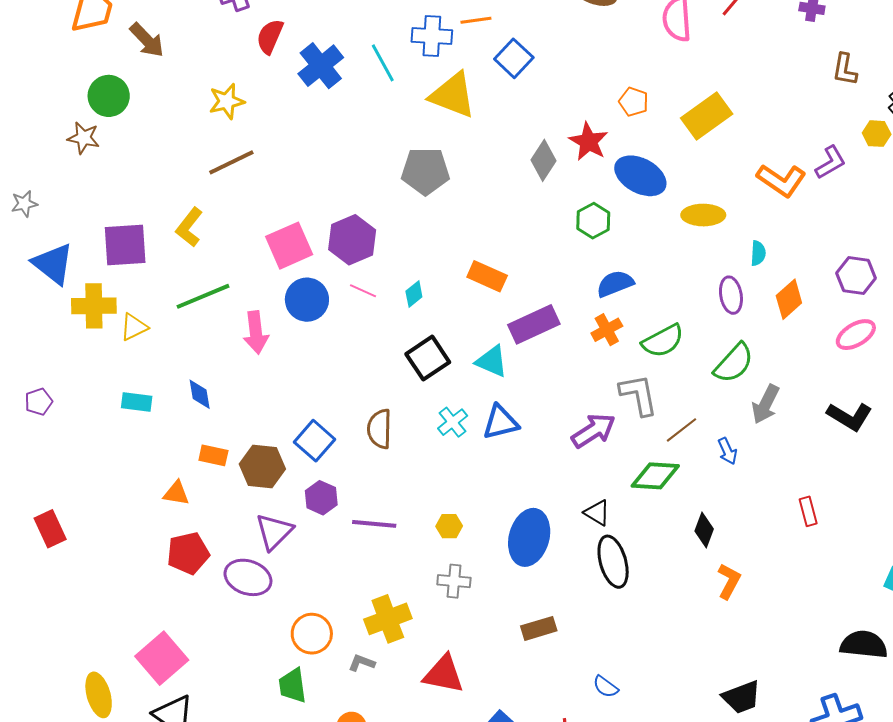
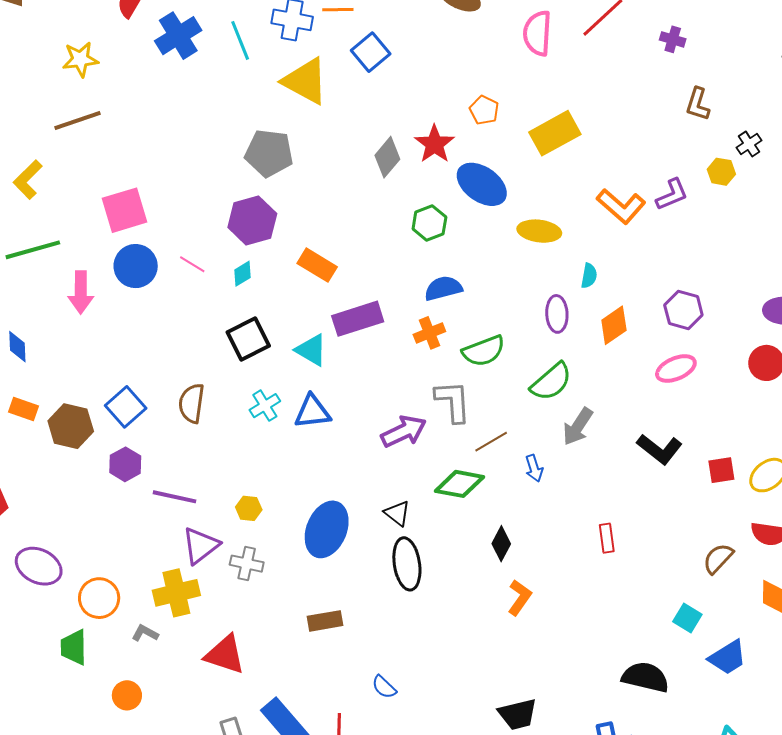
purple hexagon: (352, 240) -> (252, 220), moved
purple triangle: (274, 532) -> (201, 546), moved
purple ellipse: (248, 577) -> (39, 566), moved

